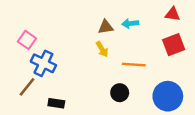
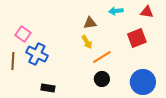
cyan arrow: (130, 23) -> (116, 11), moved
red square: (174, 45) -> (137, 38), moved
orange line: (134, 65) -> (102, 57), moved, turned -36
brown line: (27, 87) -> (13, 61), moved, turned -36

